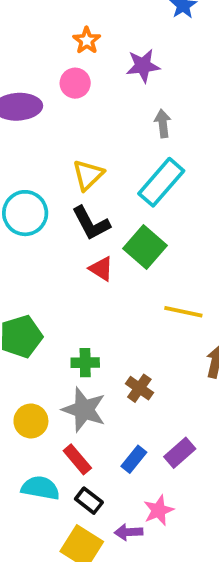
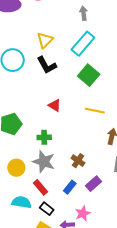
green square: (145, 247) -> (89, 75), moved
red triangle: (101, 269) -> (55, 105), moved
brown cross: (139, 388) -> (78, 161), moved

